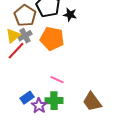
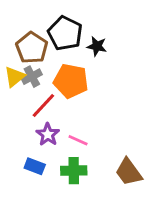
red line: (16, 51) -> (43, 106), moved
blue rectangle: (27, 98) -> (35, 166), turned 56
purple star: (39, 106) -> (48, 134), moved

